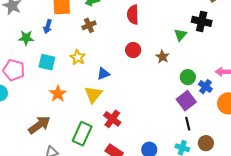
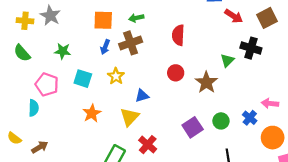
brown cross: (89, 25) -> (131, 43), size x1.5
blue arrow: (48, 27) -> (105, 47), moved
brown star: (162, 57) -> (206, 82), size x1.5
green circle: (188, 77) -> (221, 121), moved
purple square: (186, 101) -> (193, 127), moved
brown arrow: (39, 125) -> (40, 147), moved, size x0.7

